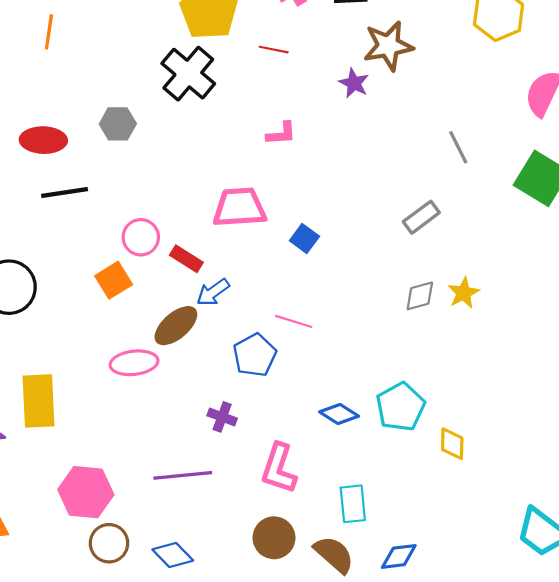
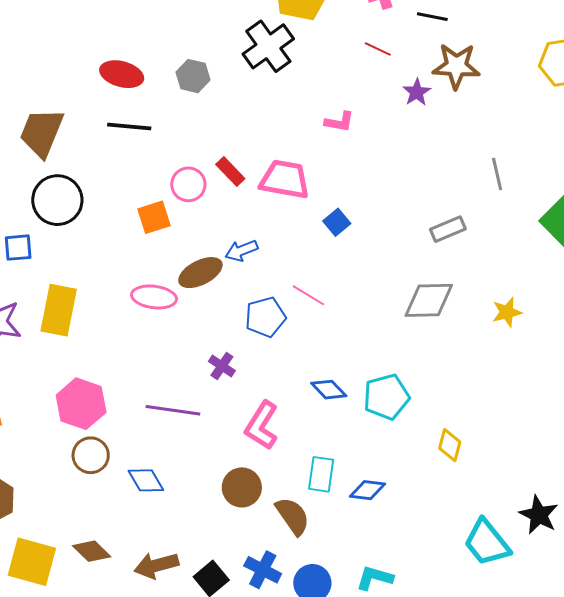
red line: (274, 50) -> (378, 49), moved
red rectangle: (186, 259) -> (230, 172), moved
yellow star: (464, 293) -> (507, 312), moved
gray diamond: (420, 296) -> (429, 300), size x1.6
yellow diamond: (452, 444) -> (450, 445), moved
blue diamond: (399, 556) -> (367, 490), moved

